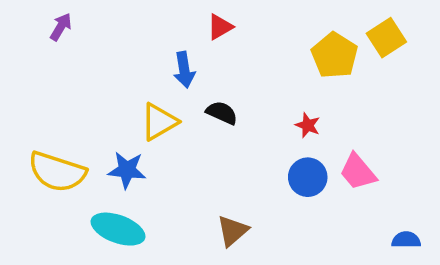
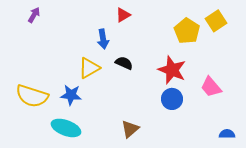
red star: (308, 125) -> (172, 70), size x2.0
pink trapezoid: (358, 172) -> (211, 87), moved

